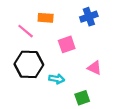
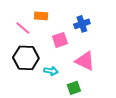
blue cross: (89, 17) -> (82, 24), moved
pink triangle: (94, 68) -> (85, 61), size x1.5

